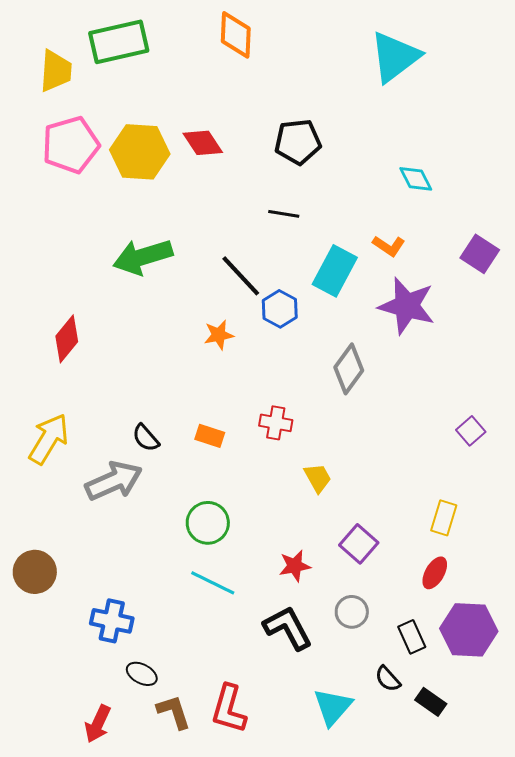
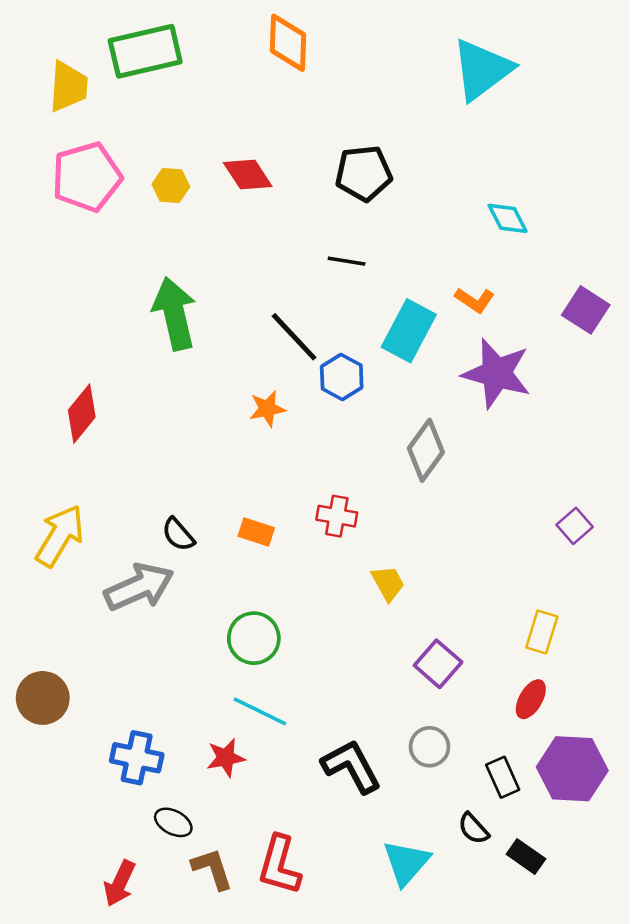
yellow hexagon: (140, 152) -> (171, 185), size x0.5
green arrow: (143, 257) -> (174, 314), turned 94
red star: (295, 566) -> (226, 758), moved

